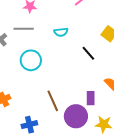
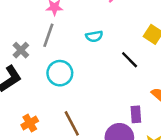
gray line: (24, 29) -> (48, 35), turned -66
brown line: (53, 101) -> (72, 123), moved

